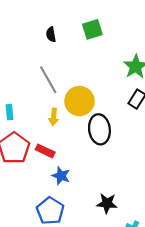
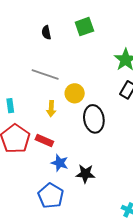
gray line: (48, 80) -> (45, 74), turned -40
yellow circle: (79, 101) -> (75, 93), size x0.7
black star: (107, 203) -> (85, 174), moved

